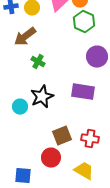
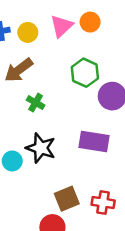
green hexagon: (84, 22) -> (85, 73), moved
black star: (42, 97) -> (41, 148), turned -30

